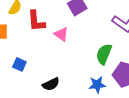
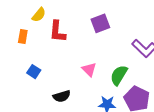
pink triangle: (61, 34) -> (89, 70), moved

